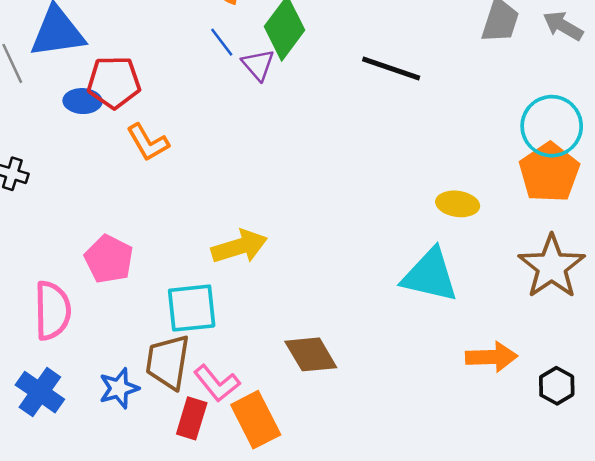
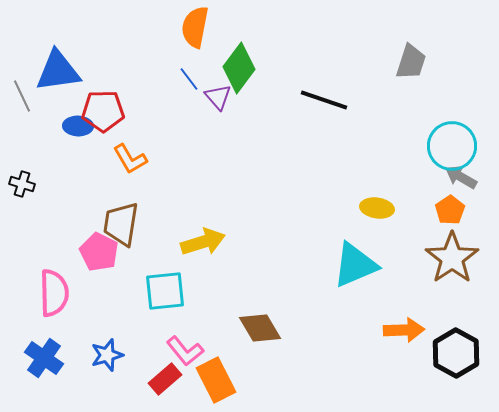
gray arrow: (563, 26) -> (461, 177), moved
orange pentagon: (549, 173) -> (450, 210), moved, size x0.6
cyan triangle: (430, 275) -> (355, 265), turned -36
brown trapezoid: (168, 362) -> (121, 224), moved
black hexagon: (557, 386) -> (456, 353), size x1.6
red rectangle: (192, 418) -> (165, 379), turned 32

